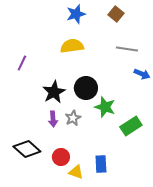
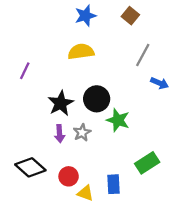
gray line: (127, 49) -> (143, 55), turned -70
green rectangle: (131, 126) -> (147, 163), moved

